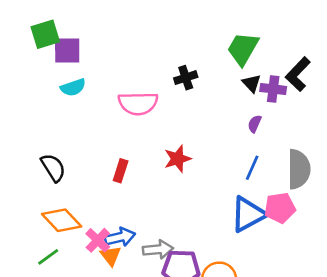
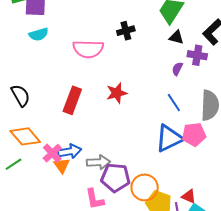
black triangle: (252, 83) -> (176, 37), turned -35
purple cross: (273, 89) -> (197, 55), moved
blue line: (252, 168) -> (174, 103), turned -60
red rectangle: (121, 171) -> (72, 100), size x1.5

